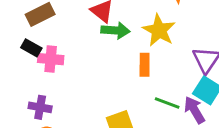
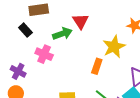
green arrow: (115, 31) -> (62, 34), moved, turned -42
pink cross: (51, 59) -> (44, 54), moved

